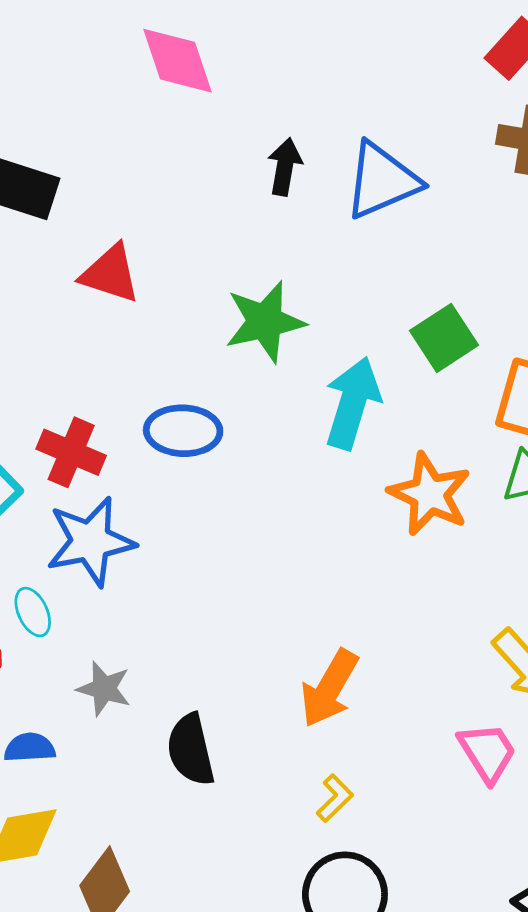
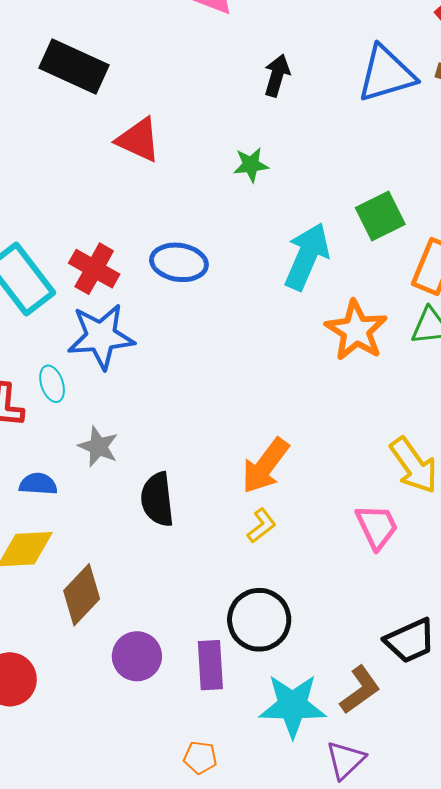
blue triangle: (382, 181) -> (386, 74), moved
green star: (265, 322) -> (251, 165), moved, size x0.6
yellow L-shape: (335, 798) -> (262, 526), moved

